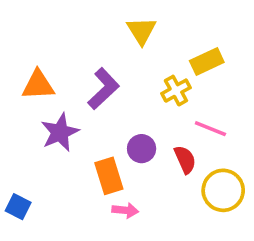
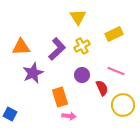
yellow cross: (176, 91) -> (82, 46), moved
purple circle: (142, 149) -> (82, 75), moved

